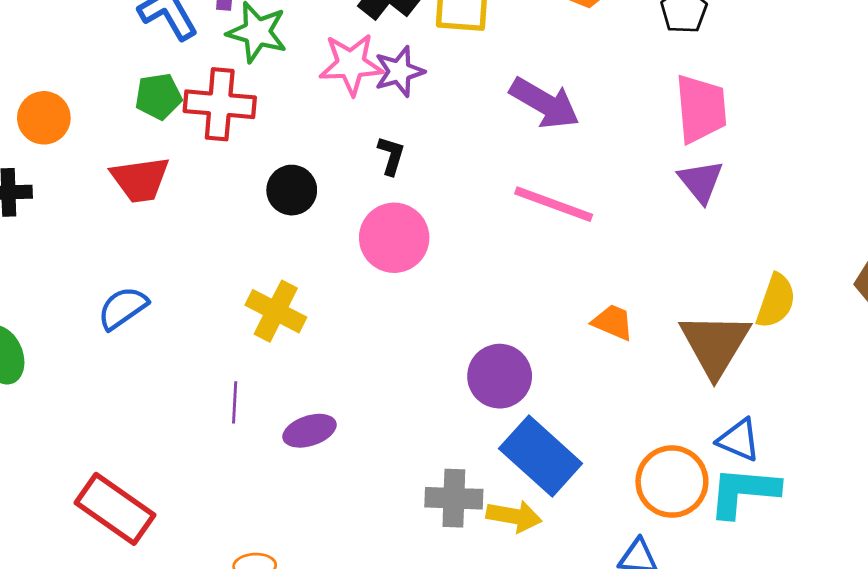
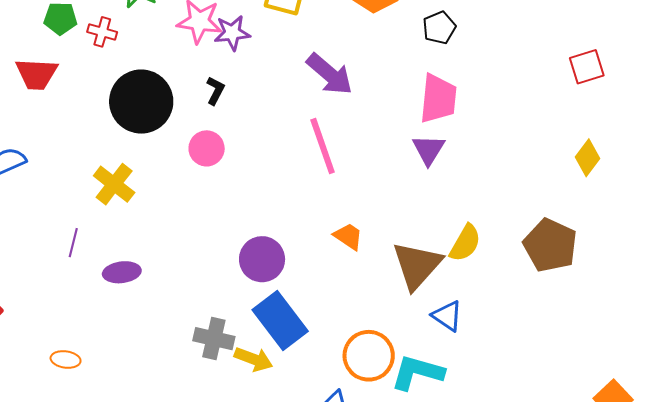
red cross: (220, 104) -> (102, 32), size x0.6
black circle: (292, 190) -> (141, 102), size x1.8
pink line: (554, 204) -> (323, 146), turned 40
pink circle: (394, 238) -> (207, 148), size x0.7
blue triangle: (739, 440) -> (447, 316), moved

